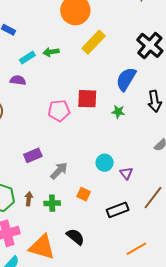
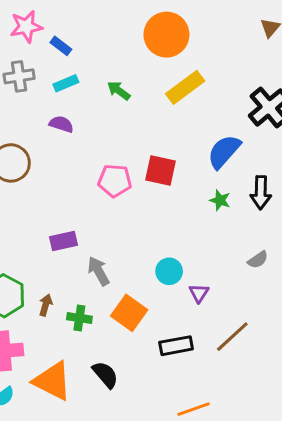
green arrow: (51, 52) -> (119, 91), turned 35
cyan rectangle: (27, 58) -> (66, 83), moved
green star: (118, 112) -> (220, 200), moved
gray arrow: (59, 171) -> (99, 271), turned -84
orange square: (84, 194) -> (129, 313), size x1.6

